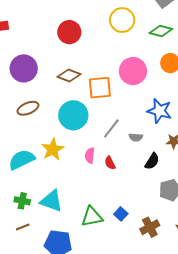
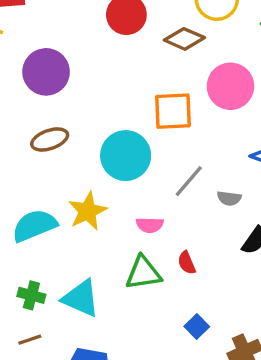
brown diamond: (69, 76) -> (184, 39), moved
pink semicircle: (90, 155) -> (150, 225), turned -98
red semicircle: (110, 163) -> (187, 263), moved
green triangle: (92, 217) -> (143, 273), moved

